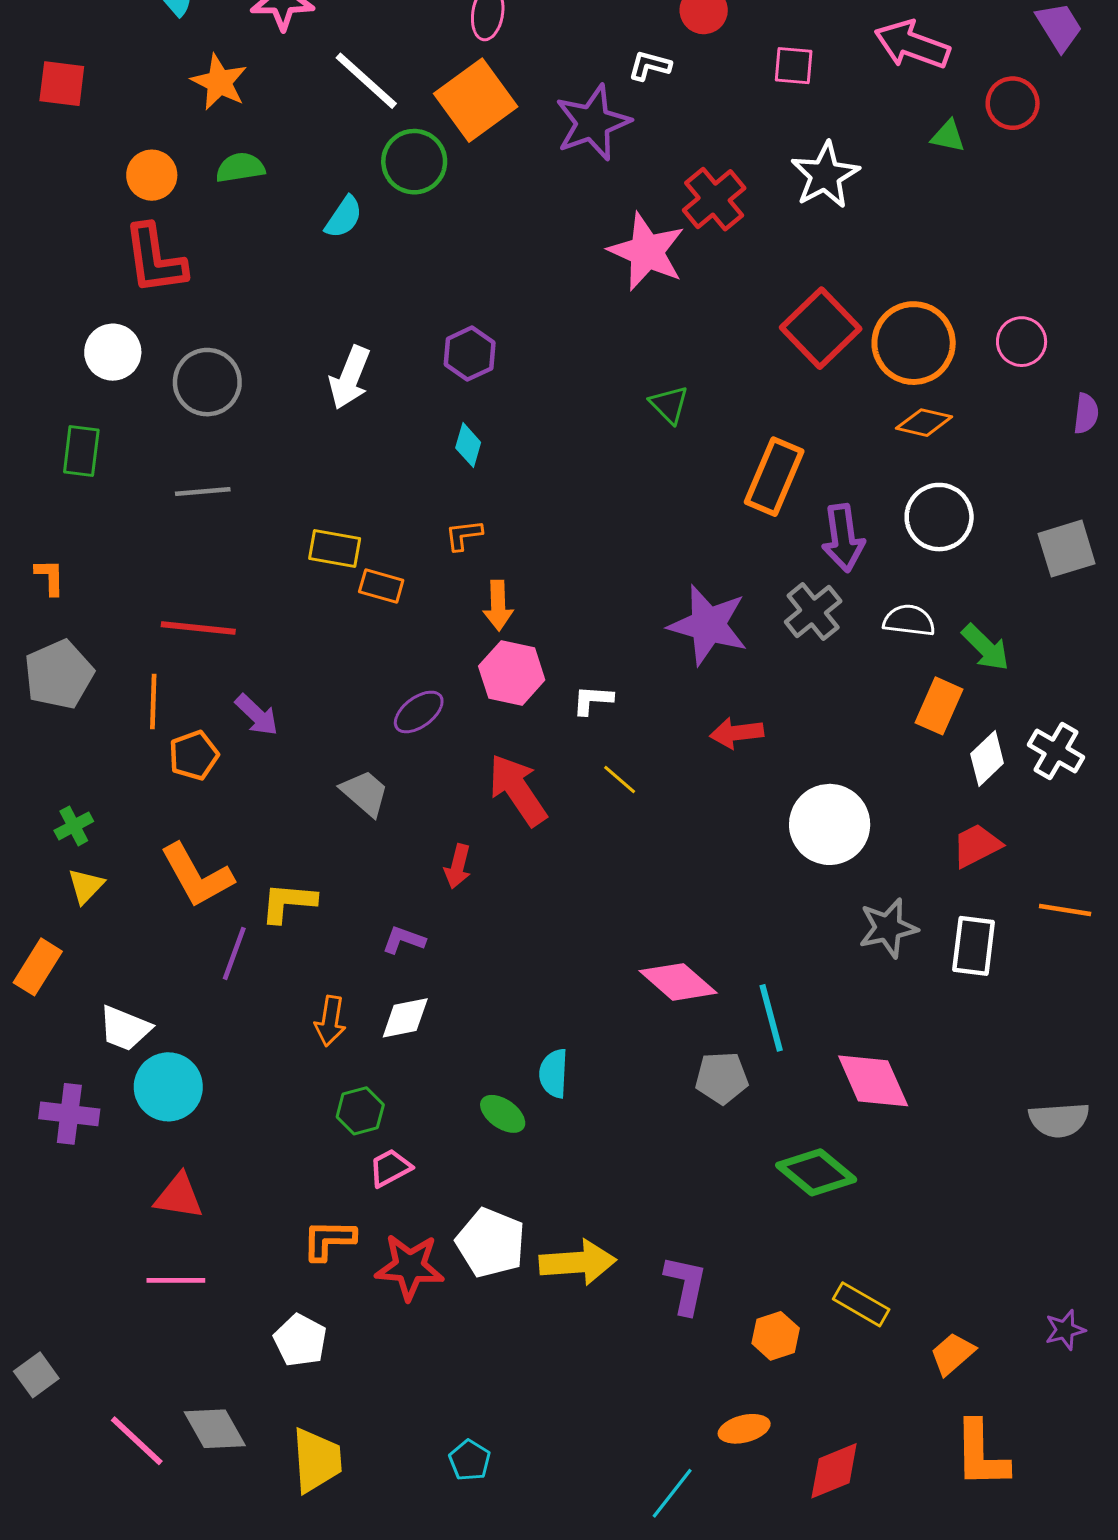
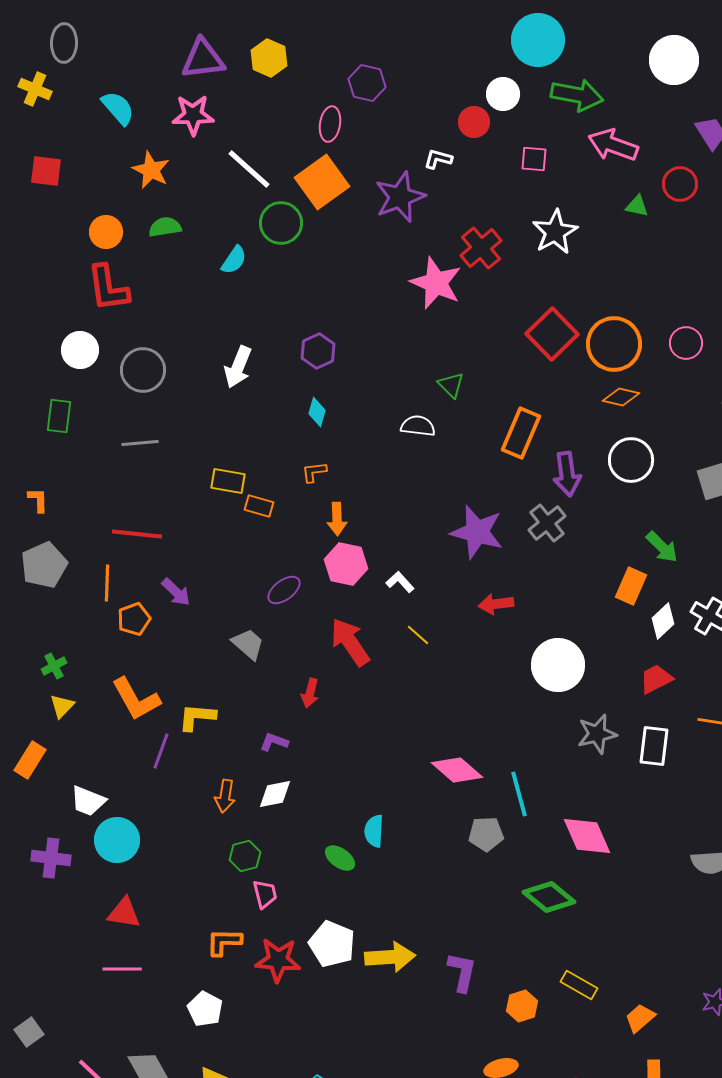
white semicircle: (909, 621) -> (418, 426), moved
white L-shape: (593, 700) -> (400, 582), turned 44
pink trapezoid: (390, 1168) -> (265, 894), turned 104

